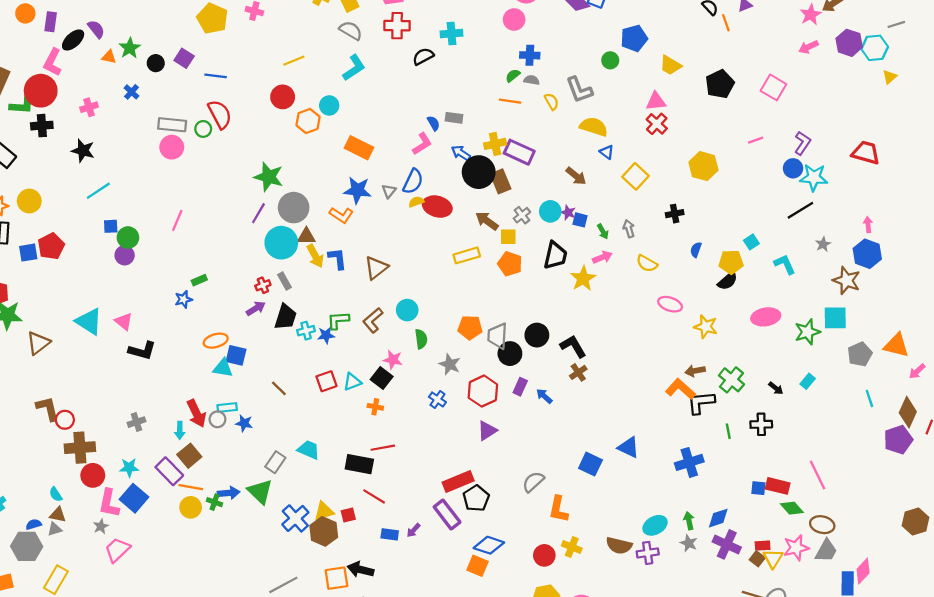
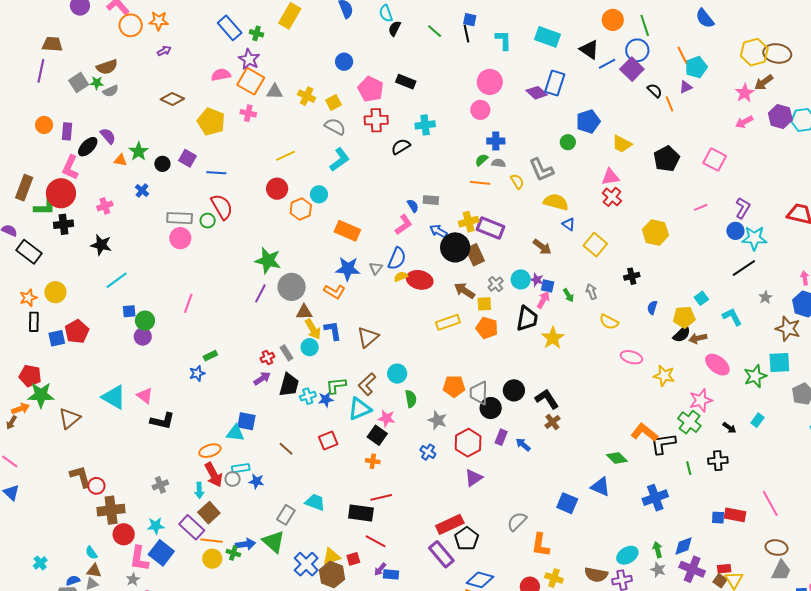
cyan circle: (281, 243) -> (310, 347), moved, size x0.6
pink arrow: (602, 257) -> (543, 300), moved, turned -36
pink ellipse: (766, 317) -> (717, 365), turned 50
orange ellipse: (216, 341) -> (210, 451), moved
brown arrow: (695, 371) -> (698, 338), moved
cyan triangle: (352, 382) -> (360, 409), moved, size x1.4
green diamond: (792, 508) -> (617, 458), moved
purple arrow: (414, 530) -> (380, 569), moved
pink star: (796, 548) -> (701, 400), moved

